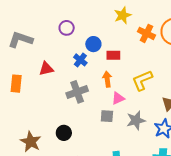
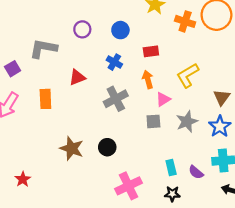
purple circle: (67, 28) -> (82, 29), moved
blue circle: (93, 44) -> (120, 30), moved
brown star: (31, 142) -> (72, 148), moved

